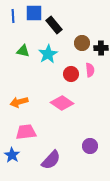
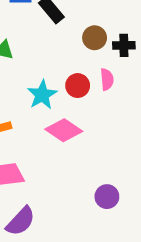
cyan star: (48, 54) -> (42, 95), moved
purple semicircle: (51, 160) -> (21, 221), moved

